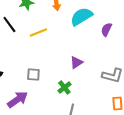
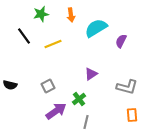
gray square: (33, 74) -> (48, 86), turned -32
purple arrow: (17, 99) -> (56, 111), moved

